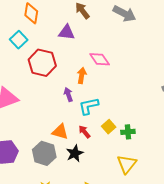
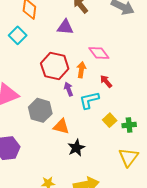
red hexagon: (42, 63) -> (55, 66), moved
red arrow: (84, 132) -> (106, 81), moved
gray hexagon: (44, 153) -> (40, 110), moved

